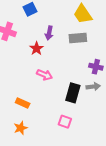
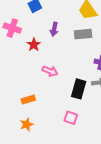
red star: (37, 48) -> (34, 45), moved
orange rectangle: (23, 103) -> (28, 100), turned -40

